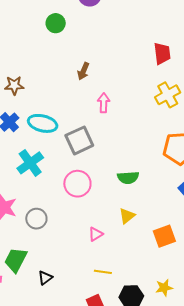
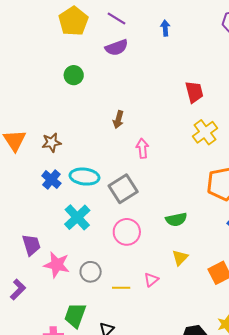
green circle: (56, 23) -> (74, 75), moved
yellow line: (103, 272) -> (121, 288), moved

